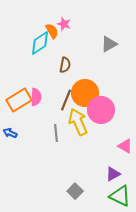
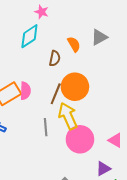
pink star: (64, 24) -> (42, 12), moved
orange semicircle: (52, 31) -> (74, 44), moved
pink circle: (101, 110) -> (80, 139), moved

